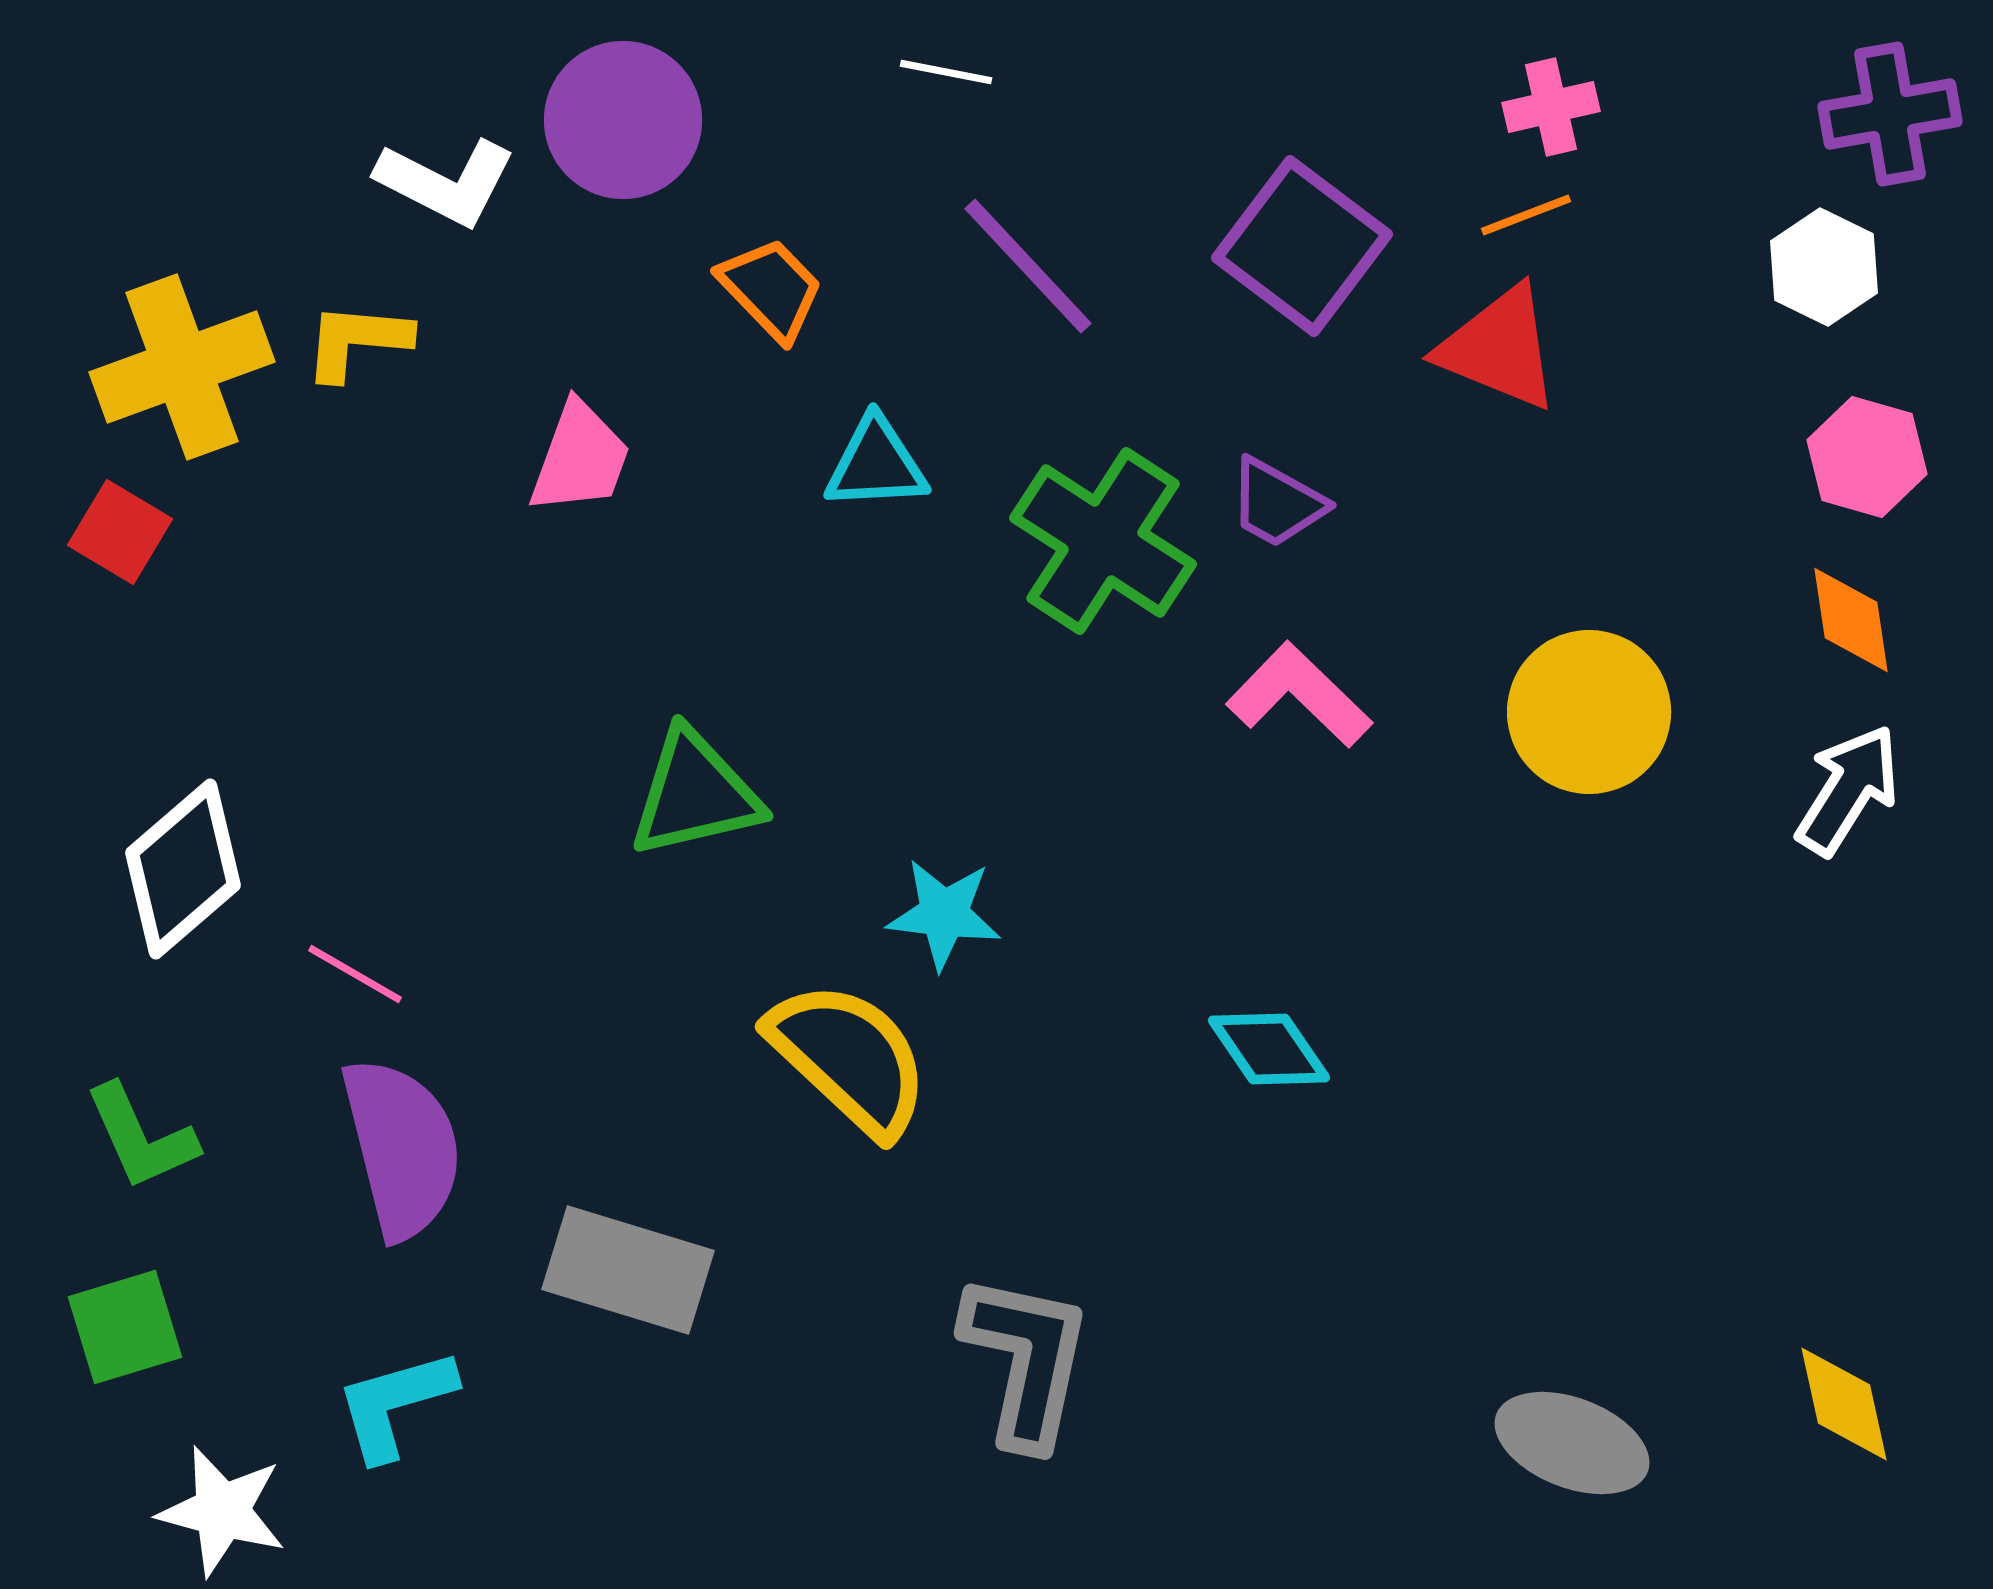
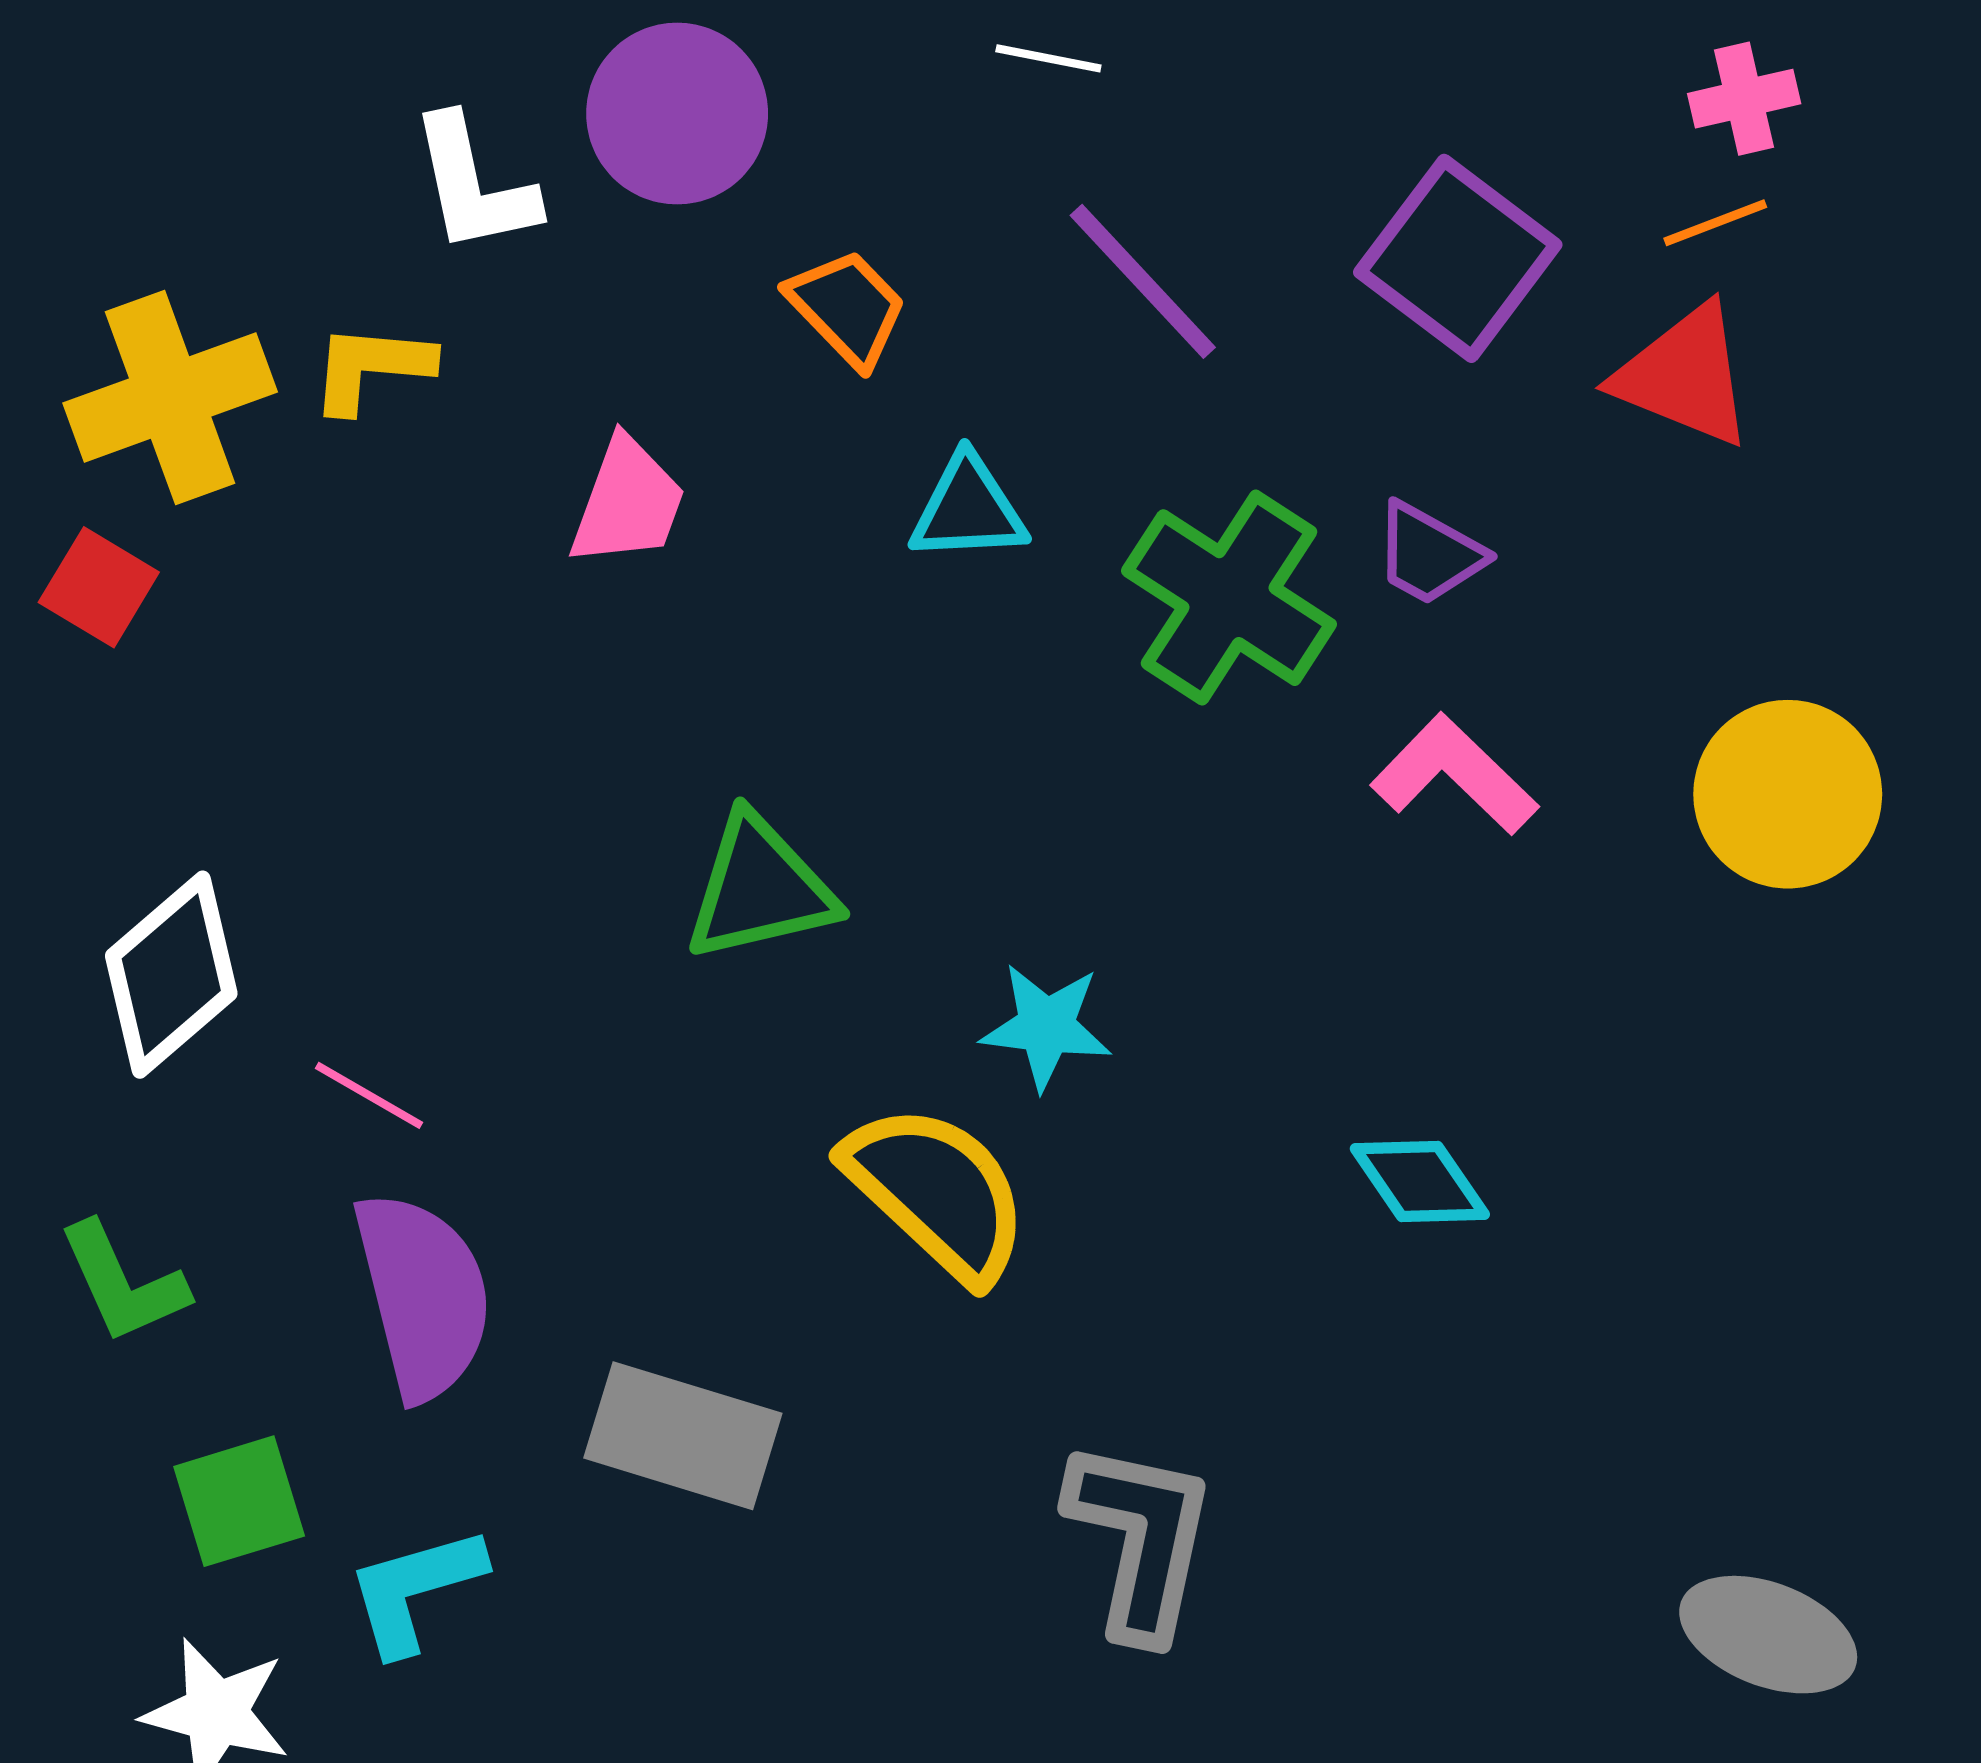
white L-shape: (446, 182) -> (474, 185), turned 51
green square: (125, 1327) -> (239, 1501), moved

